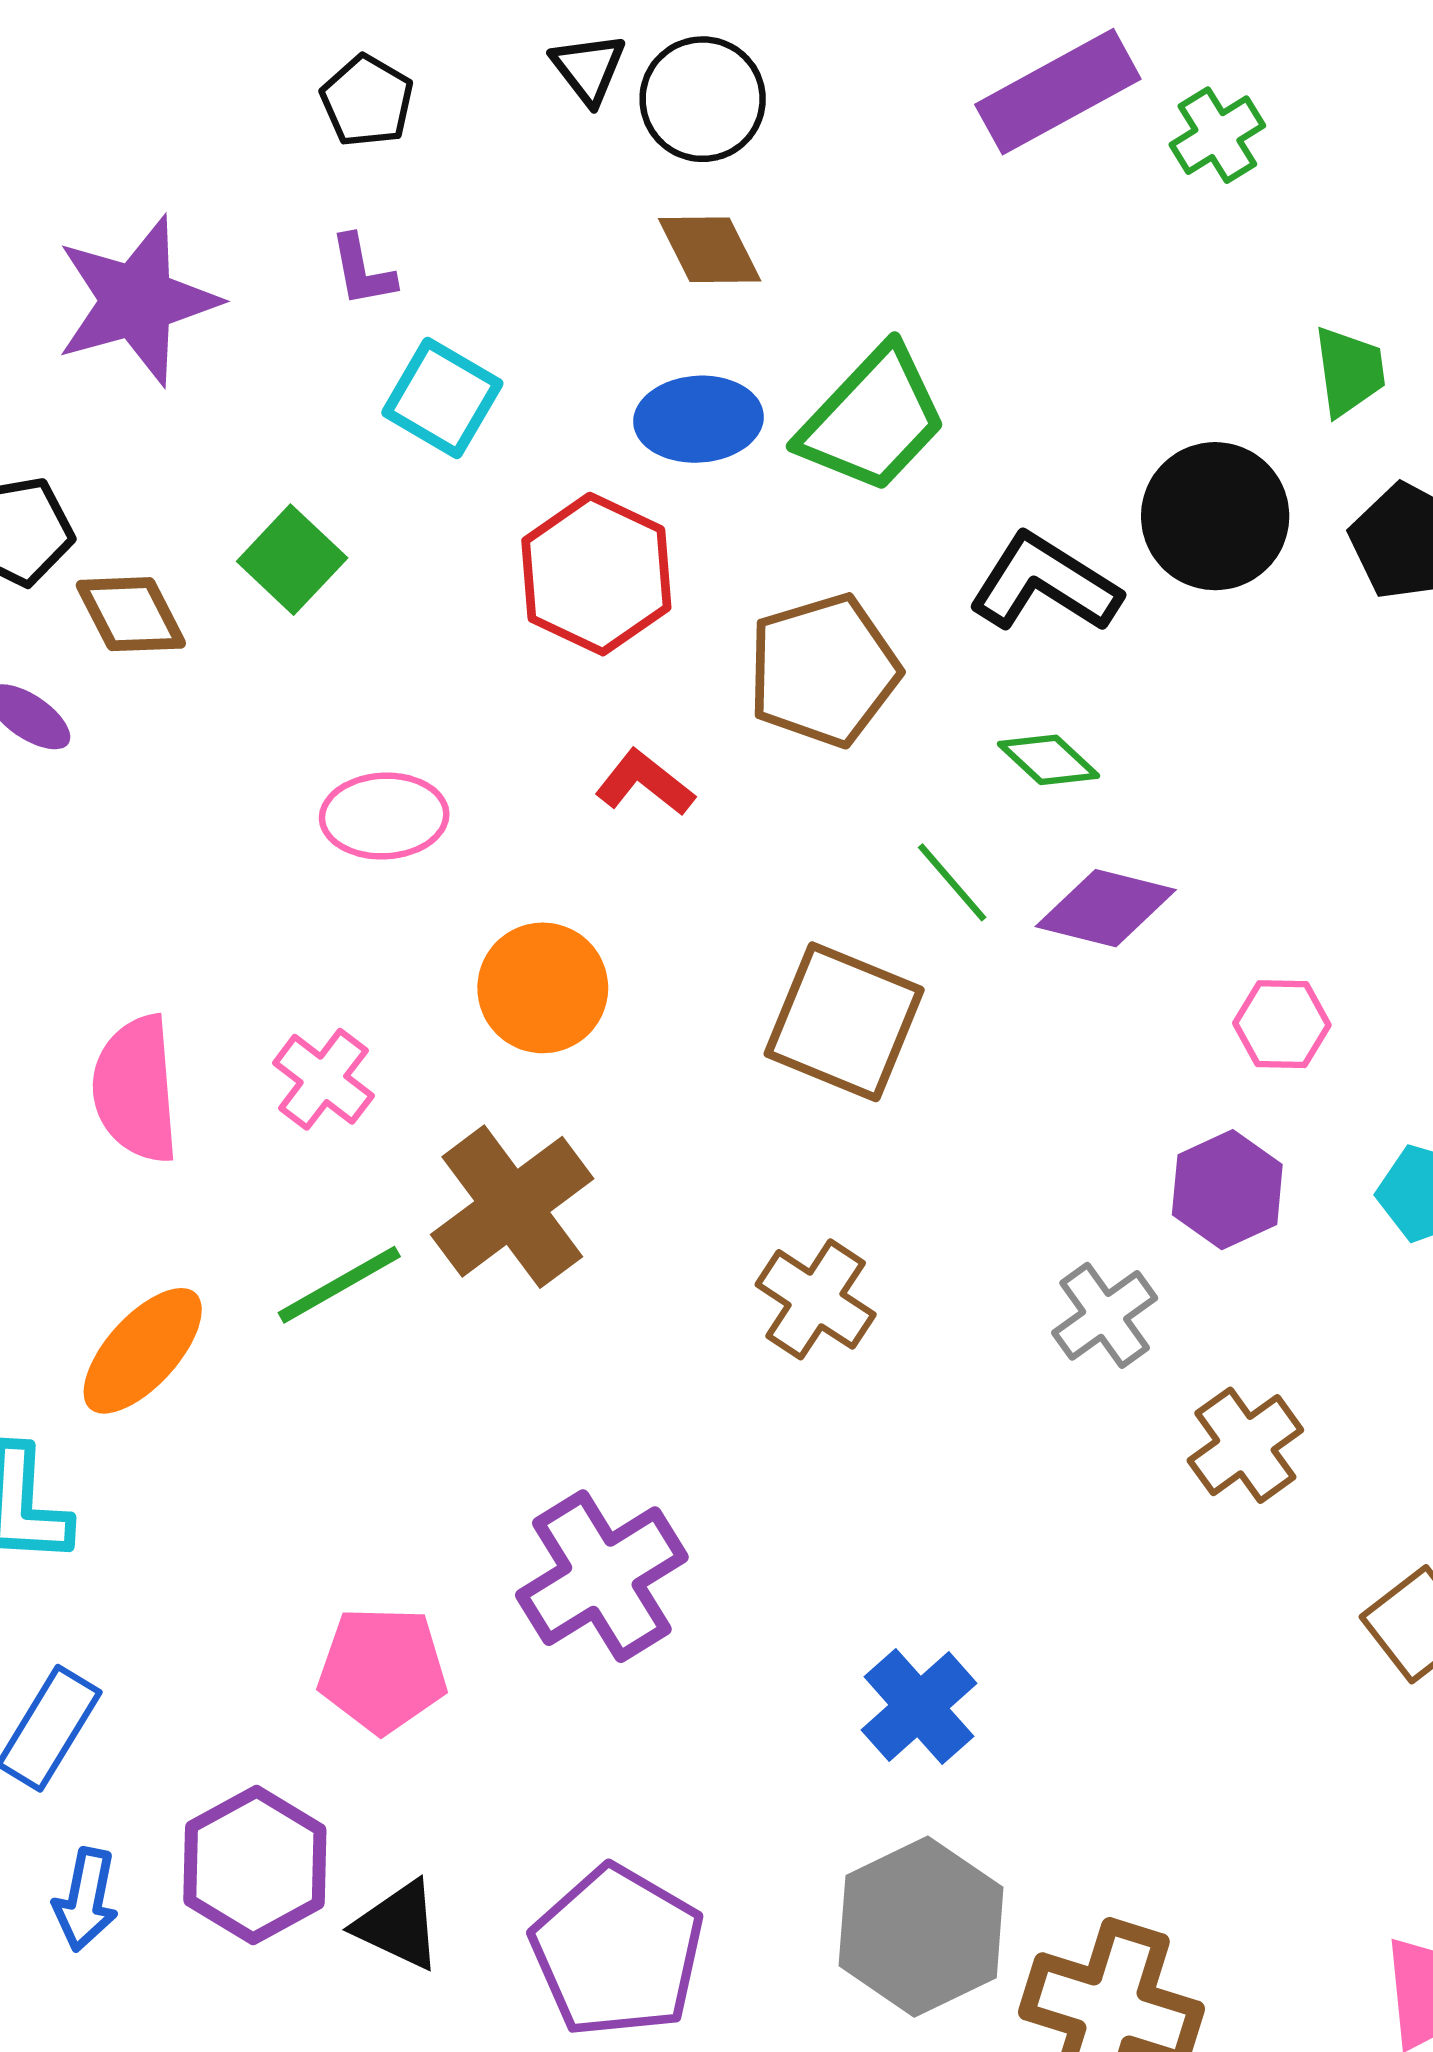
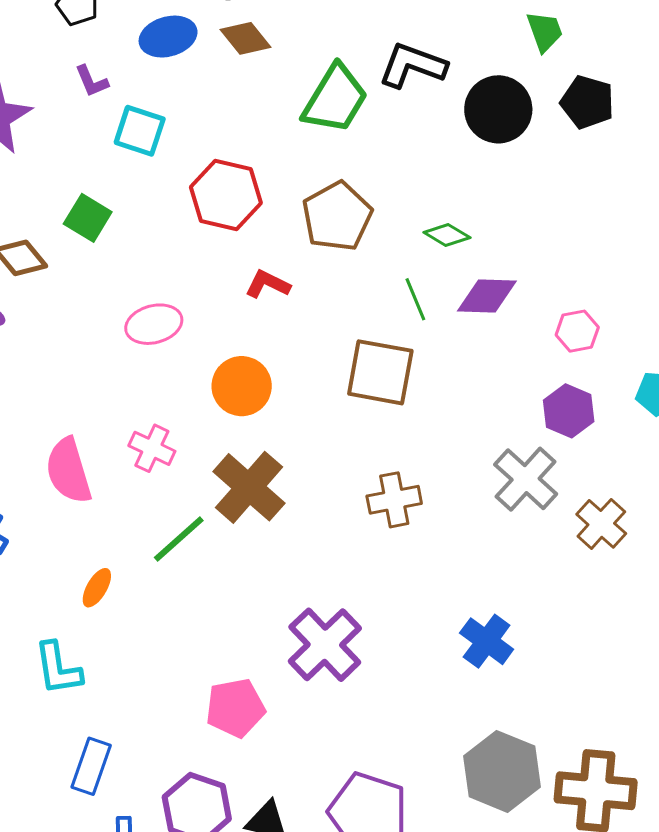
blue ellipse: (698, 419) -> (168, 37), moved
black L-shape: (1045, 583) -> (413, 65), moved
green line: (952, 882) -> (415, 299), turned 30
brown cross: (816, 1299) -> (394, 500), turned -32
gray cross: (1105, 1315) -> (526, 479), size x1.4
orange ellipse: (143, 1351) -> (97, 588), size x0.6
blue cross: (919, 1707) -> (487, 641), moved

